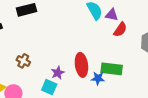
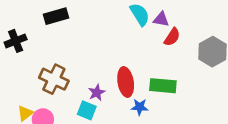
brown cross: (23, 61) -> (54, 79), size x1.6
blue star: (98, 78) -> (140, 107), moved

